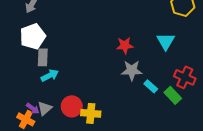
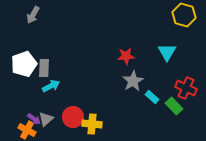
white pentagon: (33, 36) -> (24, 64), moved
gray star: (132, 70) -> (133, 81), turned -30

